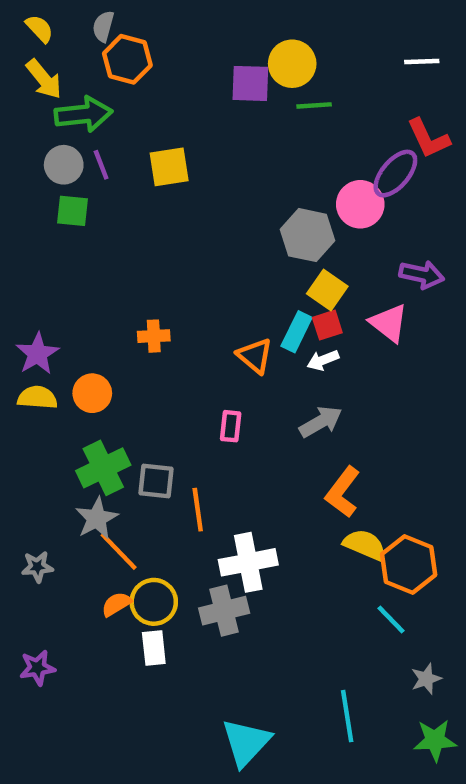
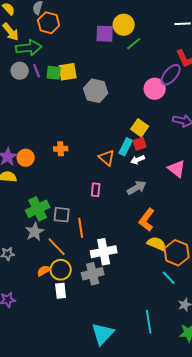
green line: (314, 105) -> (134, 44), turned -35
green square: (72, 211) -> (54, 73), moved
gray hexagon: (308, 235) -> (96, 91), moved
pink triangle: (389, 323) -> (177, 169), moved
orange circle: (92, 393) -> (26, 158), moved
orange line: (119, 551) -> (57, 247), moved

